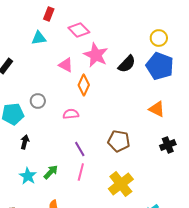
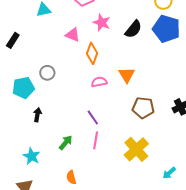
pink star: (96, 55) -> (102, 23), size x0.7
orange triangle: (157, 109) -> (127, 75), moved, turned 36
pink semicircle: (71, 114) -> (99, 82), moved
brown pentagon: (119, 141) -> (143, 108), moved
cyan star: (28, 176) -> (32, 156), moved

